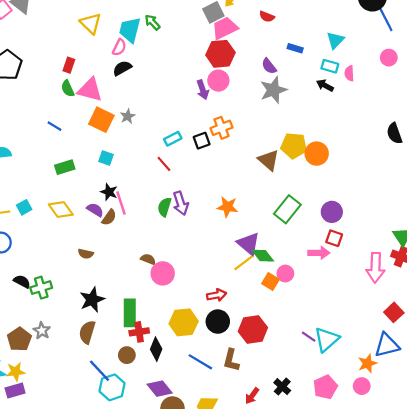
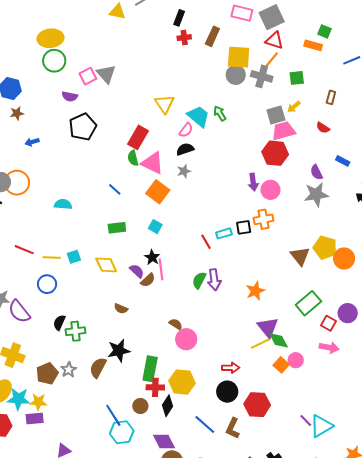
cyan trapezoid: (130, 30) -> (198, 116), turned 105
red rectangle: (69, 65) -> (138, 137), size x1.6
pink circle: (218, 81) -> (270, 190), moved
gray star: (128, 116) -> (184, 171), moved
cyan rectangle: (173, 139) -> (224, 233), moved
orange star: (227, 207) -> (255, 291), turned 30
red square: (334, 238) -> (329, 323), moved
black semicircle: (22, 282) -> (59, 323), turned -105
yellow hexagon: (184, 322) -> (182, 382), moved
brown semicircle: (87, 332) -> (98, 368), moved

